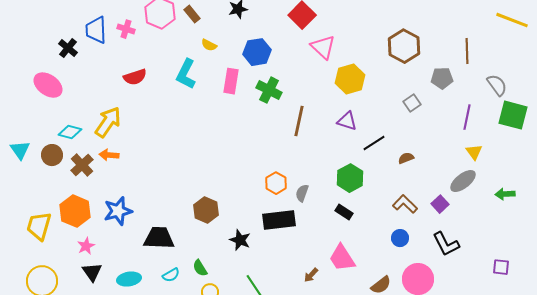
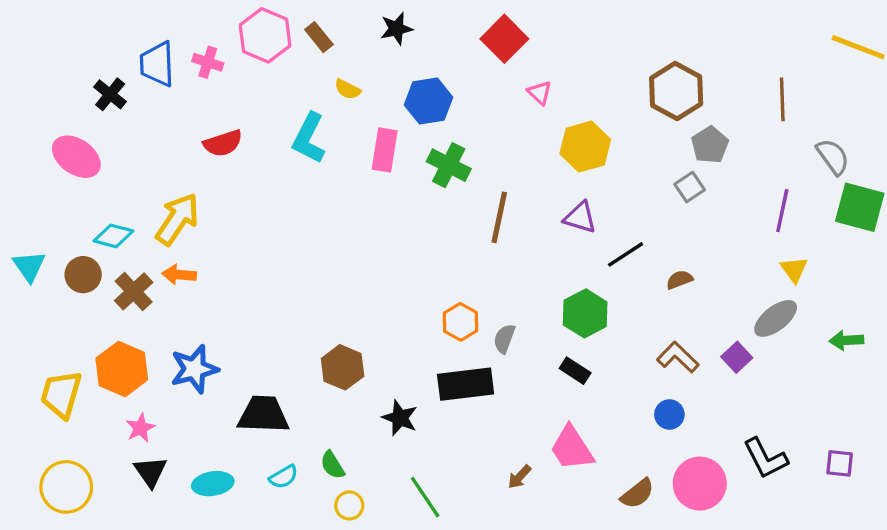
pink triangle: (323, 47) -> (540, 93), size x0.6
gray pentagon: (442, 78) -> (710, 145), moved, turned -30
black L-shape: (446, 244) -> (765, 458), moved

